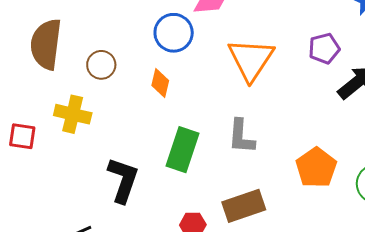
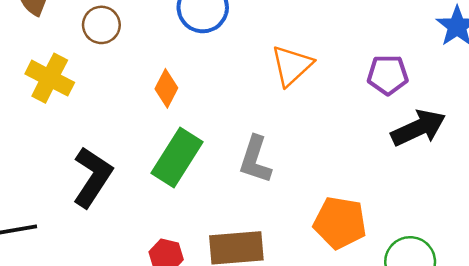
orange triangle: (251, 60) -> (292, 66), size x0.7
orange diamond: (160, 83) -> (166, 88), moved
orange pentagon: (316, 168) -> (340, 223), turned 30

